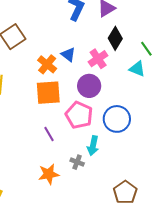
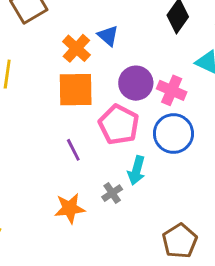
pink cross: (98, 59) -> (172, 90), moved, turned -36
gray cross: (77, 162) -> (112, 193), turned 32

